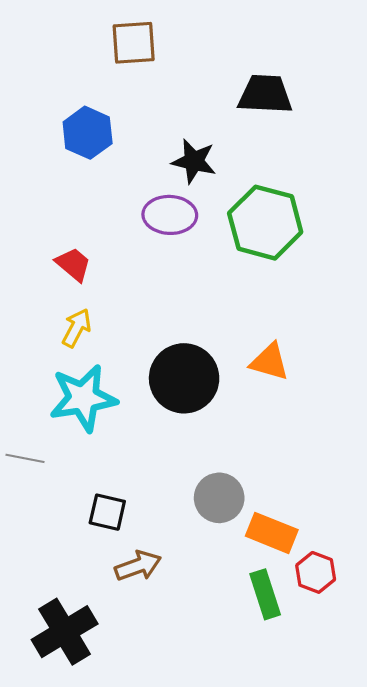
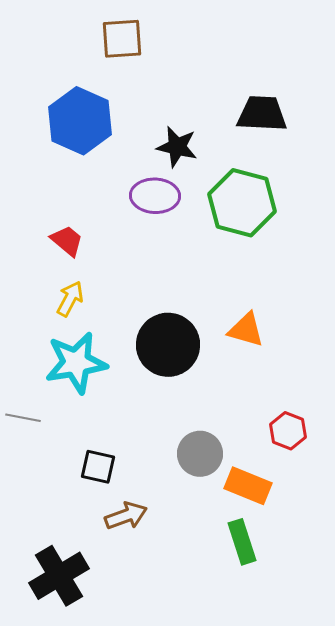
black trapezoid: (265, 94) -> (262, 114), moved
blue hexagon: (88, 133) -> (80, 121), size x1.4
red hexagon: (316, 572) -> (288, 431), moved

